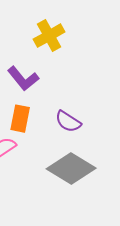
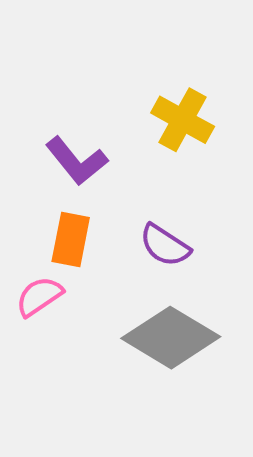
yellow cross: (49, 36) -> (183, 120), moved, turned -32

